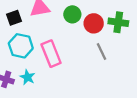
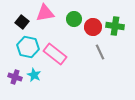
black square: (14, 18) -> (22, 22), turned -32
pink rectangle: (51, 54) -> (55, 54), turned -30

